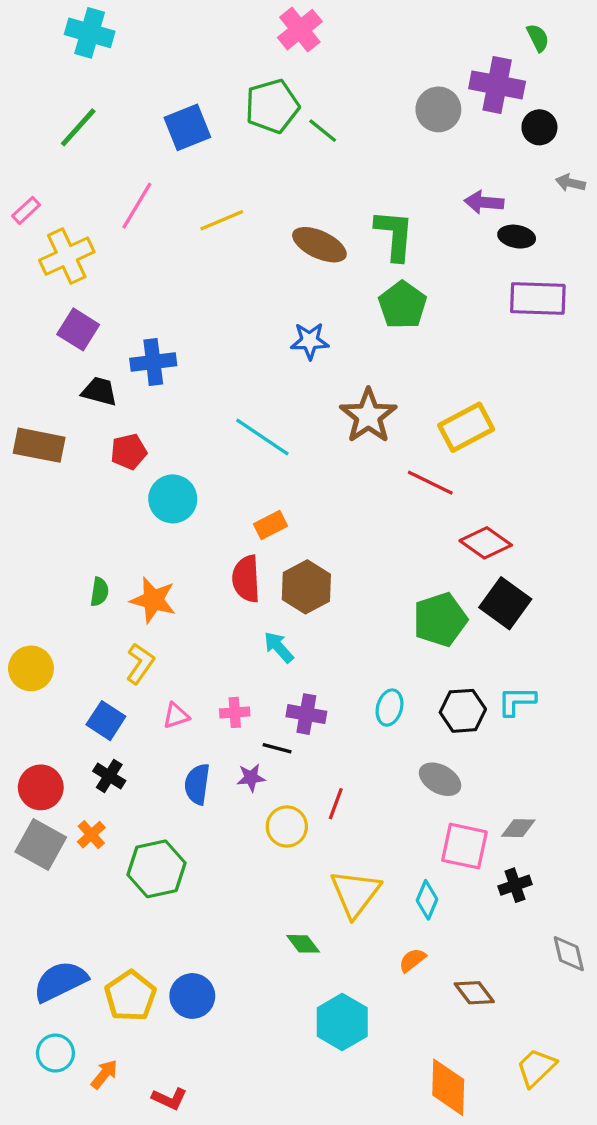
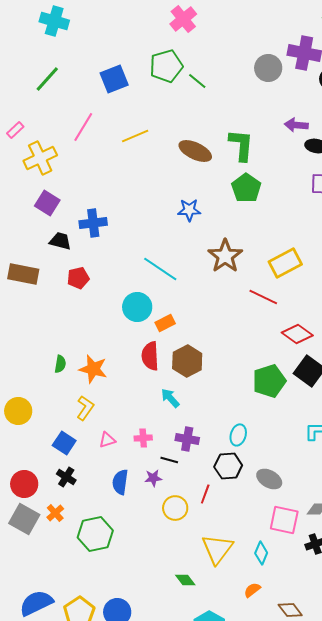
cyan circle: (173, 499) -> (137, 307), moved
black hexagon: (463, 711) -> (228, 466), moved

